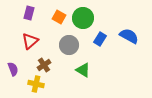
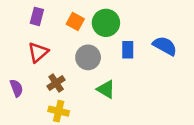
blue rectangle: (100, 39) -> (128, 50), turned -32
yellow cross: (36, 84) -> (59, 111), moved

